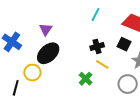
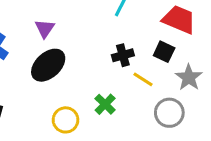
yellow line: (102, 64) -> (143, 79), moved
yellow circle: (32, 73) -> (66, 120), moved

